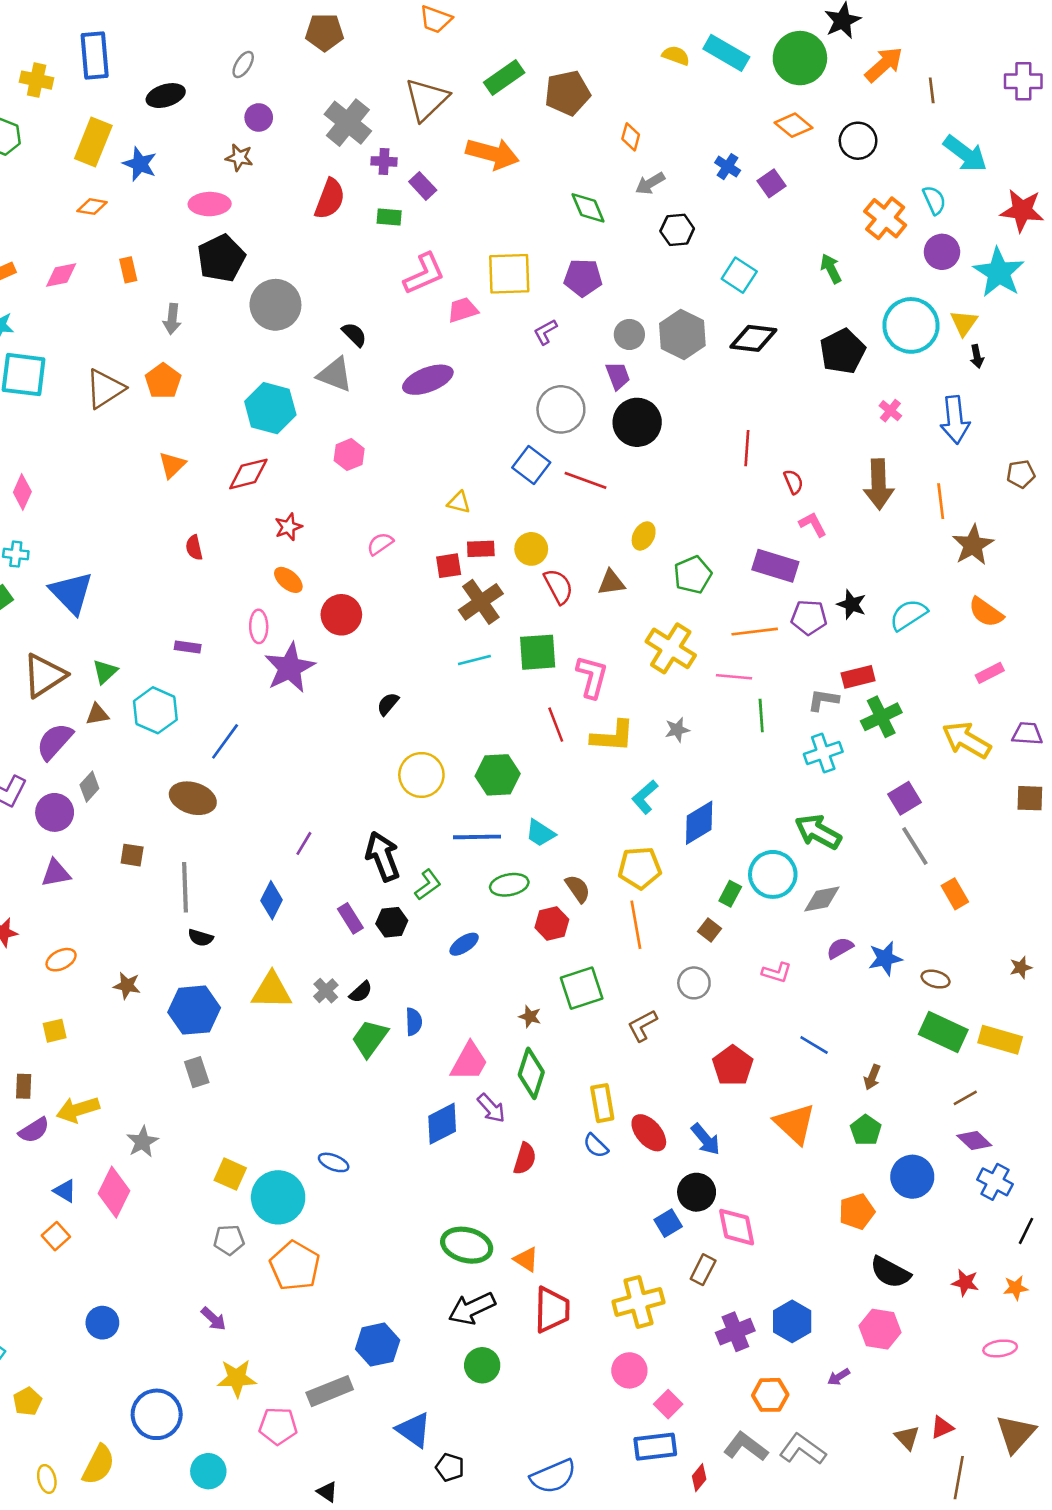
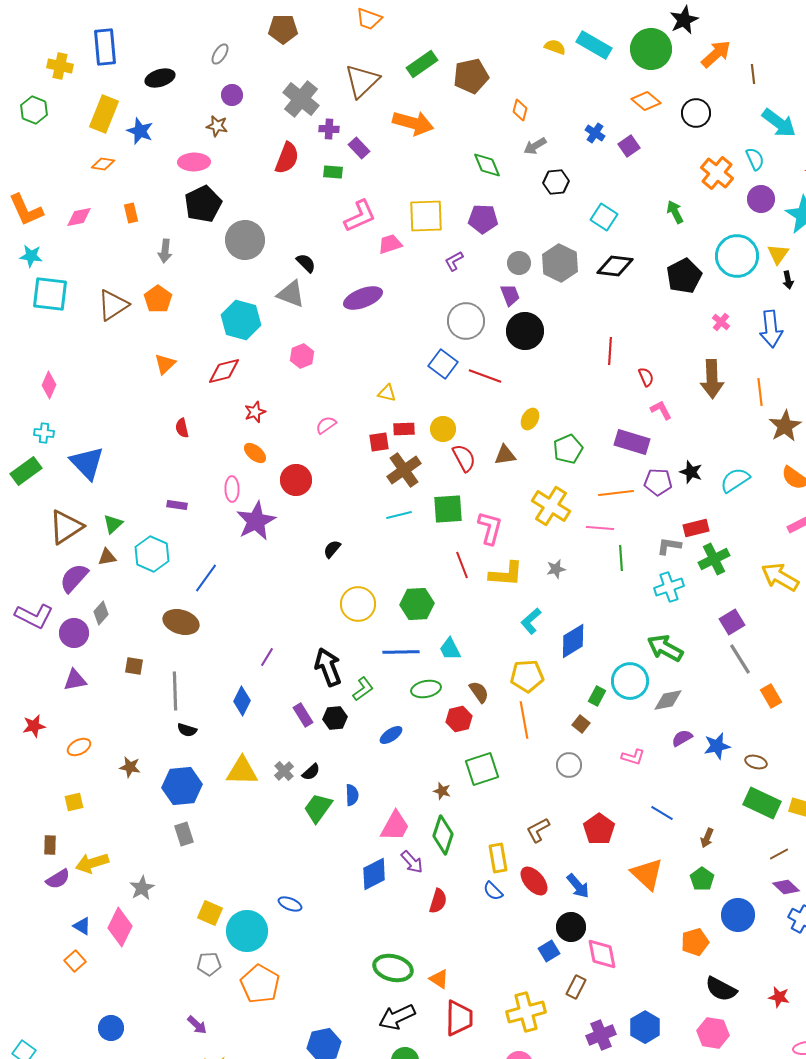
cyan trapezoid: (540, 833) -> (450, 649), turned 30
brown L-shape: (642, 1026) -> (538, 830), moved

